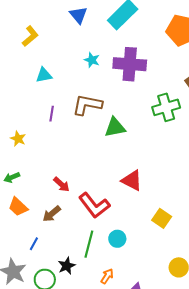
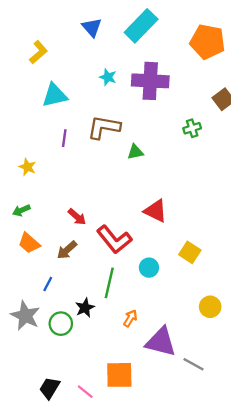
cyan triangle: (44, 75) -> (55, 95), size x1.4
green cross: (166, 107) -> (192, 128), size x0.6
green triangle: (115, 127) -> (135, 152), size x0.7
cyan circle: (117, 239) -> (149, 268), moved

